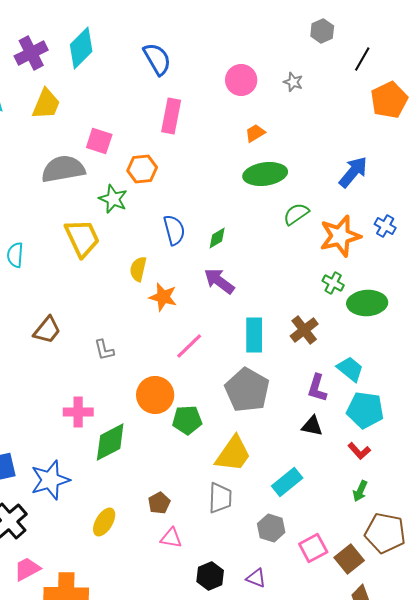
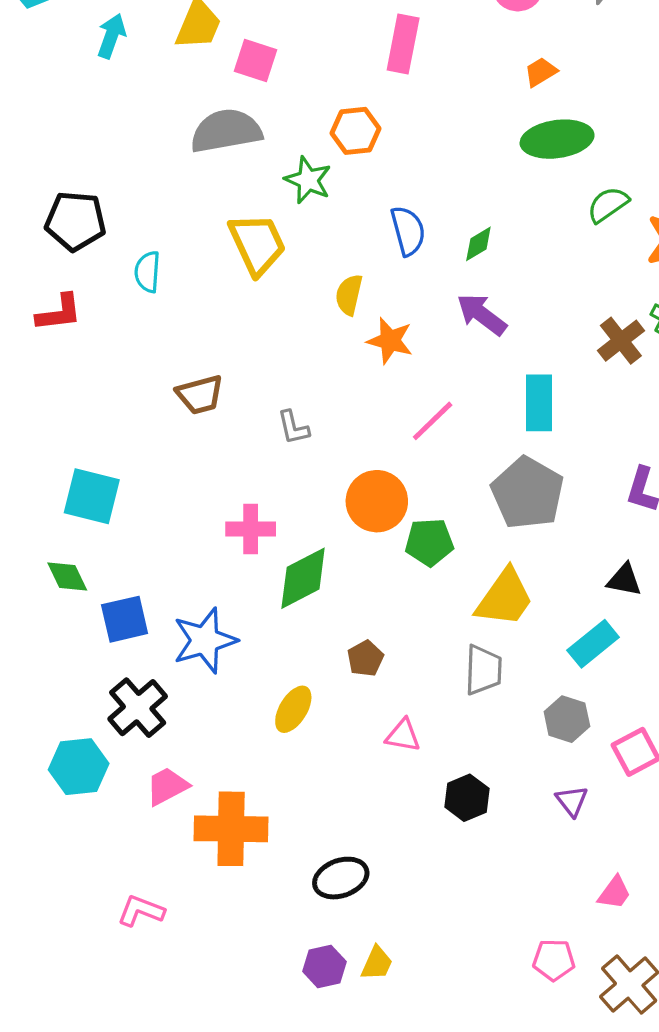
pink square: (99, 141) -> (256, 60), moved
brown trapezoid: (47, 330) -> (200, 395), turned 36
brown cross: (304, 330) -> (621, 341), moved
black triangle: (312, 426) -> (624, 580), moved
brown pentagon: (159, 503) -> (365, 658), moved
purple triangle: (256, 578) -> (572, 801), moved, turned 30

